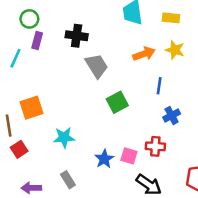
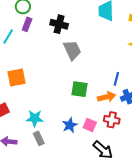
orange arrow: (144, 54) -> (107, 97), moved
blue line: (159, 86) -> (116, 79), moved
green square: (117, 102) -> (79, 89), moved, turned 30
cyan star: (64, 138) -> (35, 118), moved

